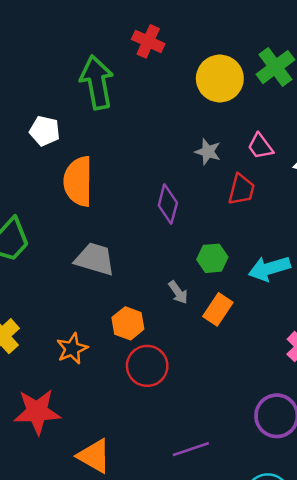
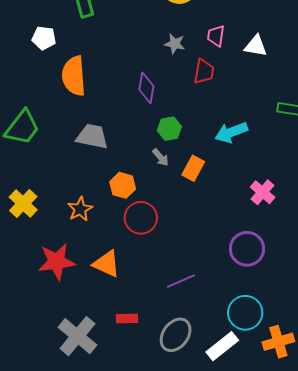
pink trapezoid: (260, 146) -> (216, 36), turned 50
green hexagon: (212, 258) -> (169, 129), moved
orange triangle: (94, 456) -> (107, 264), moved

